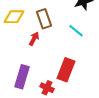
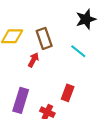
red rectangle: (66, 70) -> (68, 93), size x0.7

